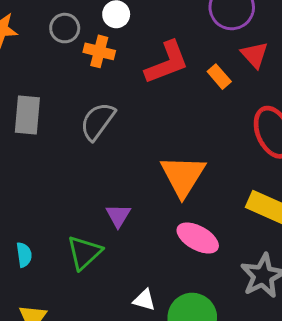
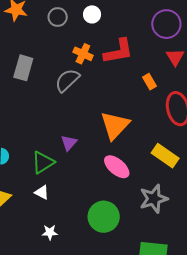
orange cross: (99, 51) -> (83, 54), moved
orange rectangle: (219, 77) -> (150, 82), moved
white triangle: (144, 300) -> (42, 192), moved

